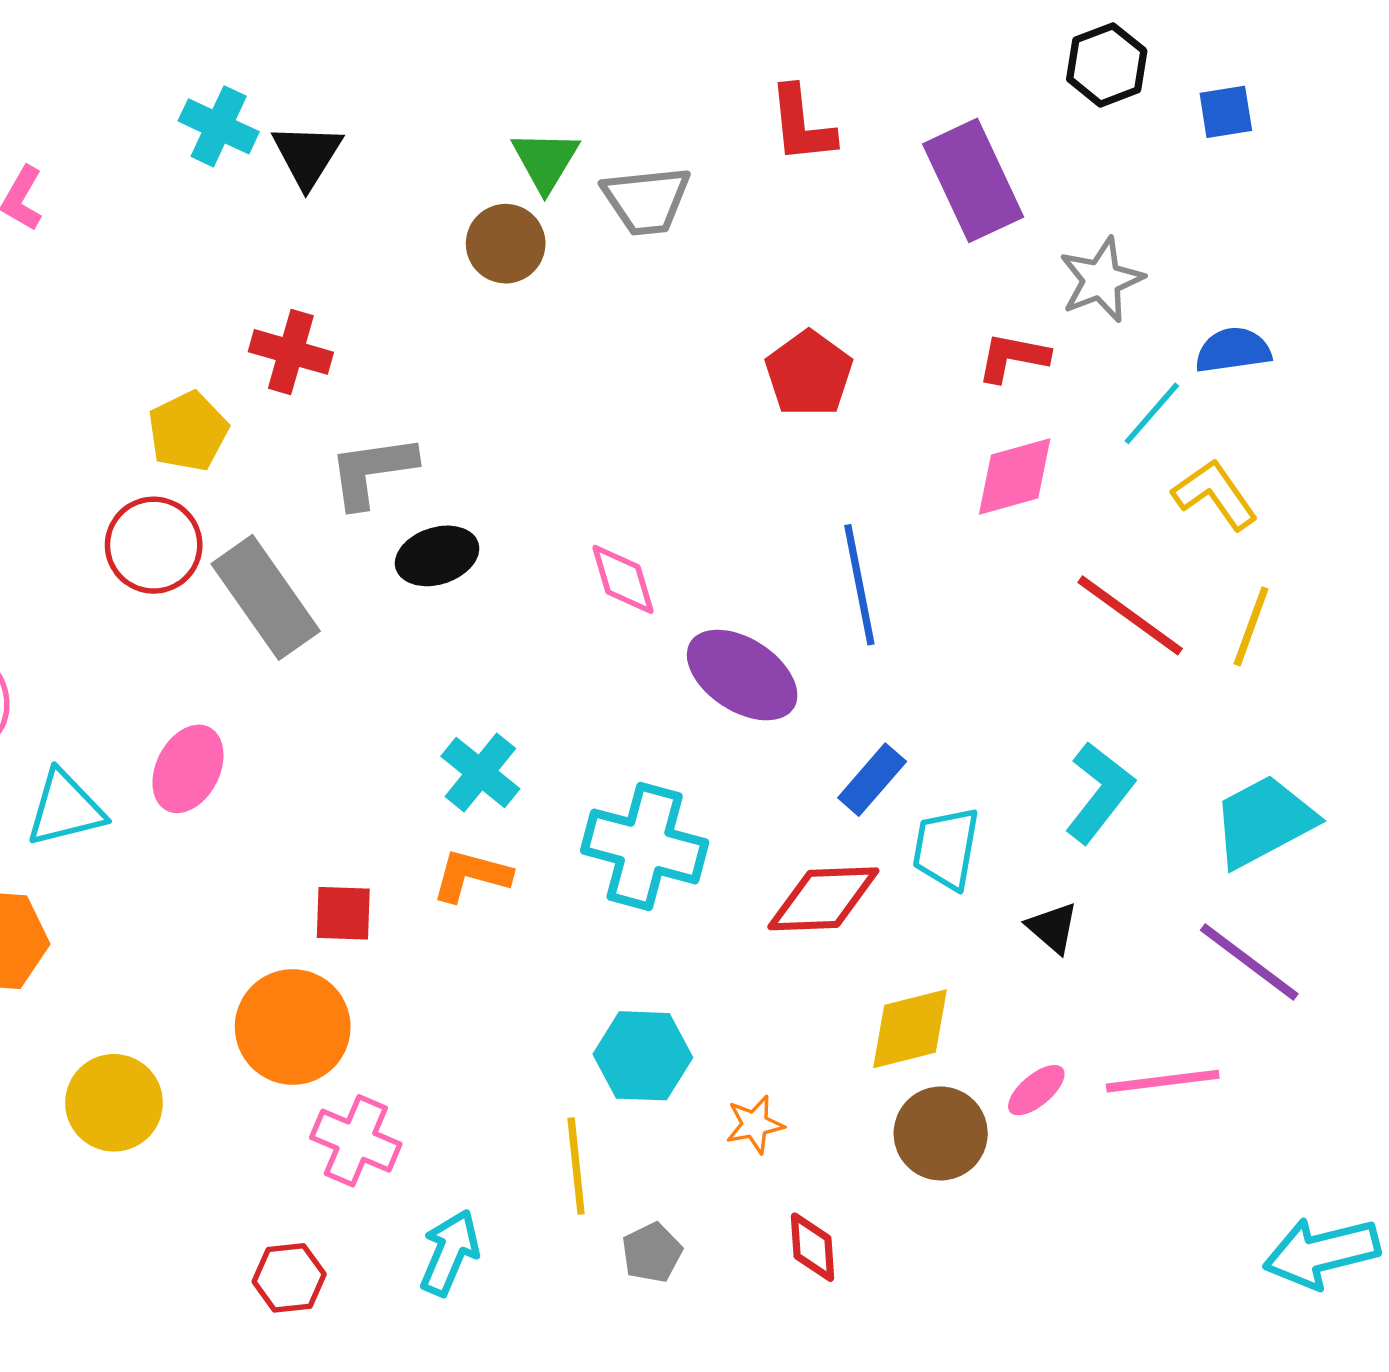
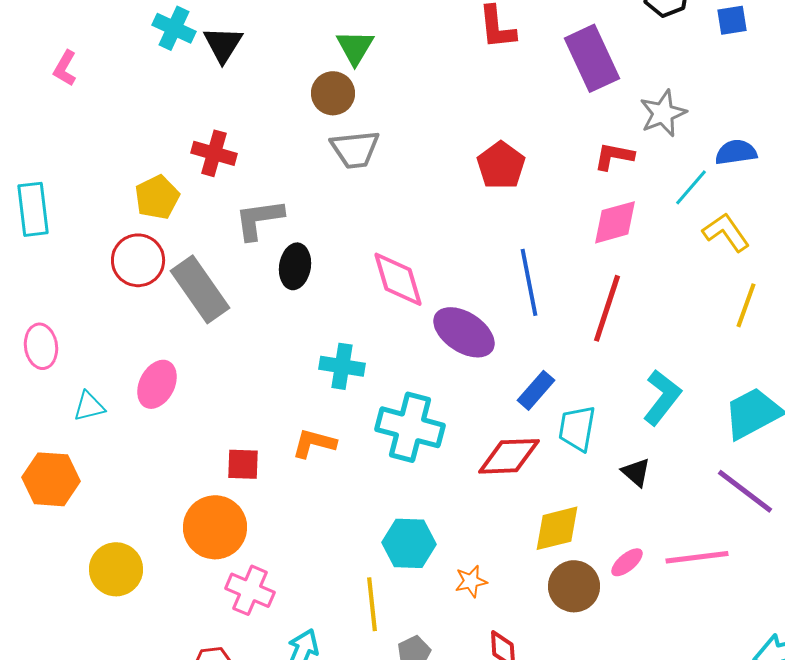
gray trapezoid: (646, 200) -> (355, 149), moved
black ellipse: (437, 556) -> (295, 266), turned -63
pink diamond: (623, 579) -> (398, 279), size x1.4
red line: (1130, 615) -> (607, 308), moved, turned 72
cyan cross: (480, 772) -> (342, 366), moved, turned -30
cyan triangle: (65, 809) -> (89, 406), size x0.7

